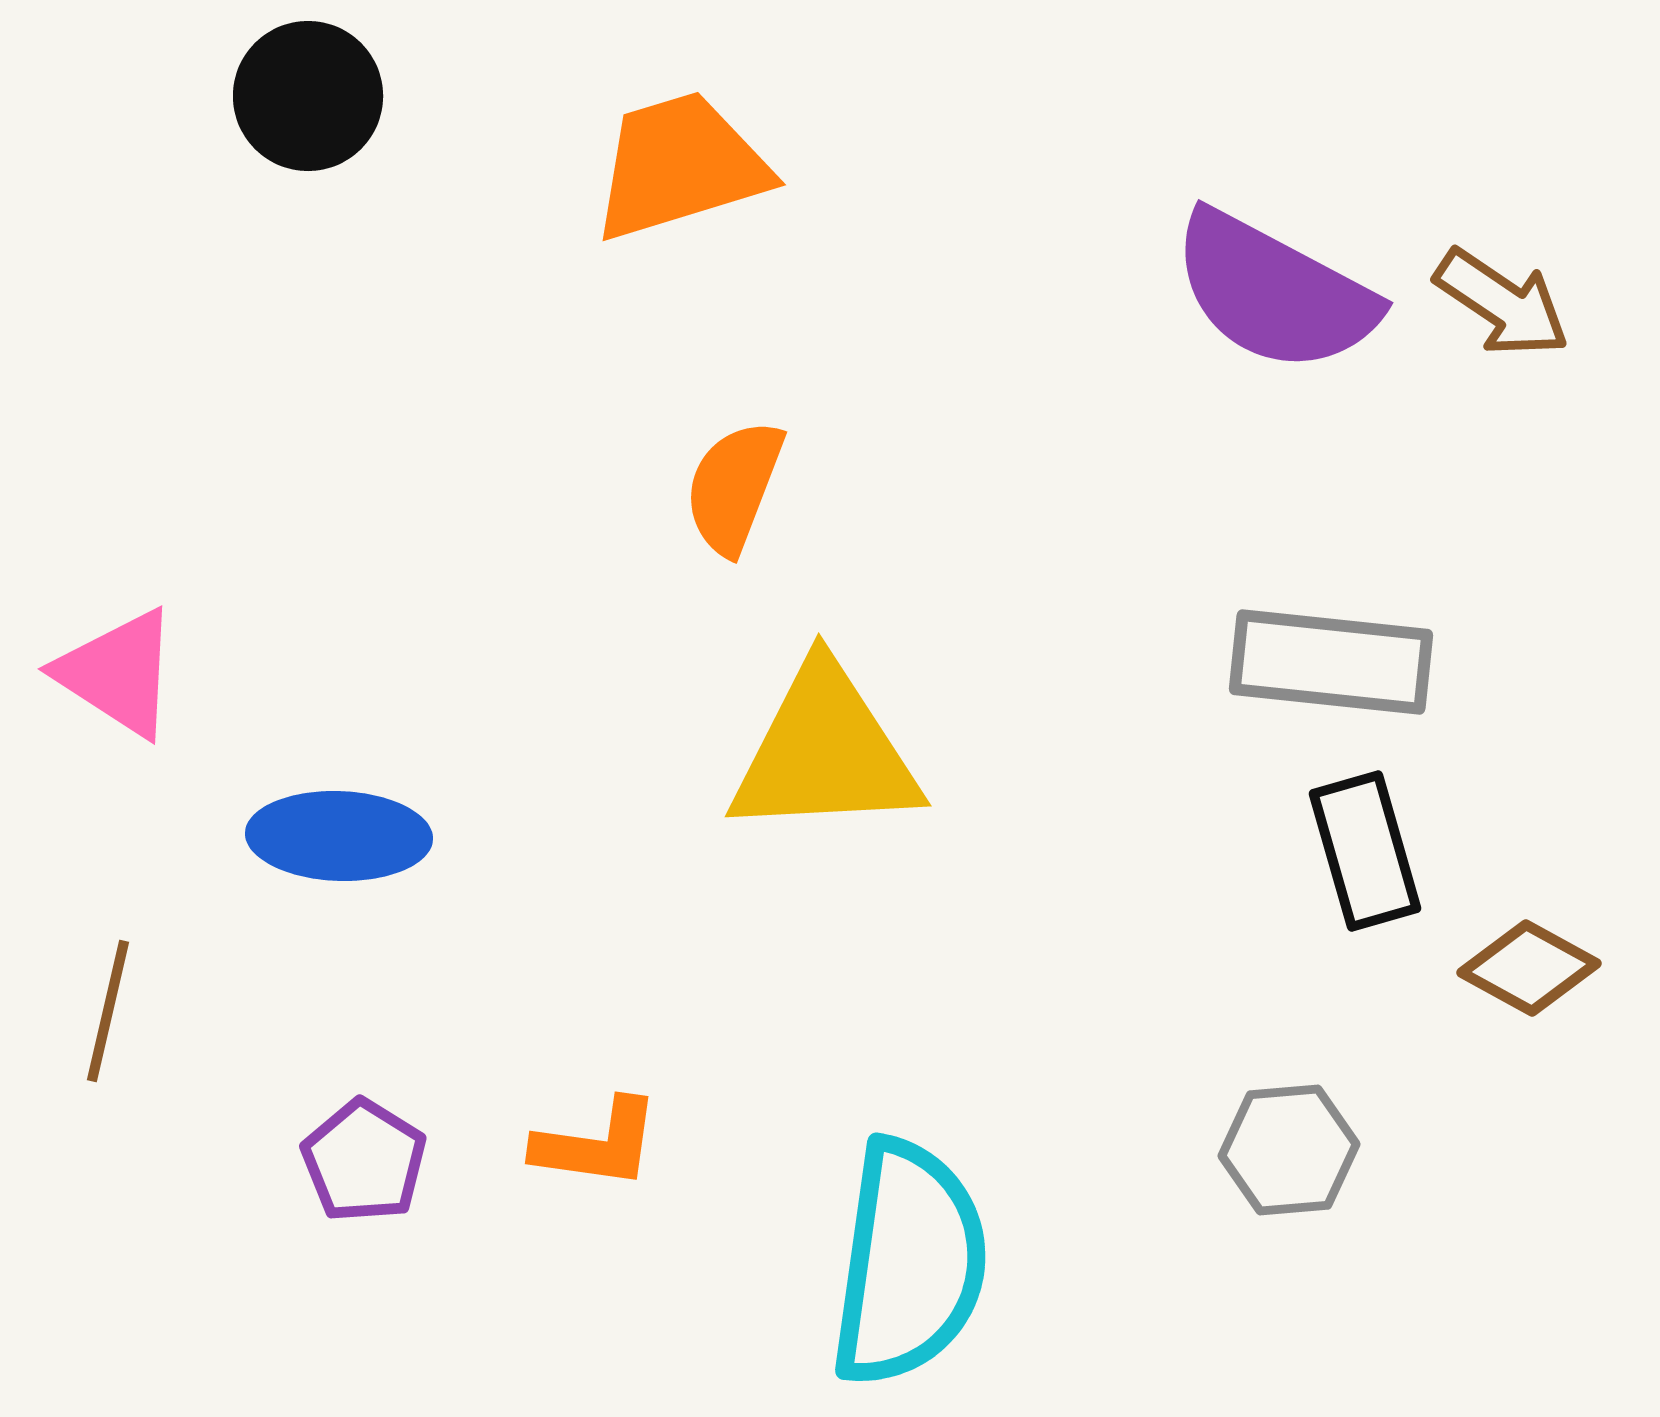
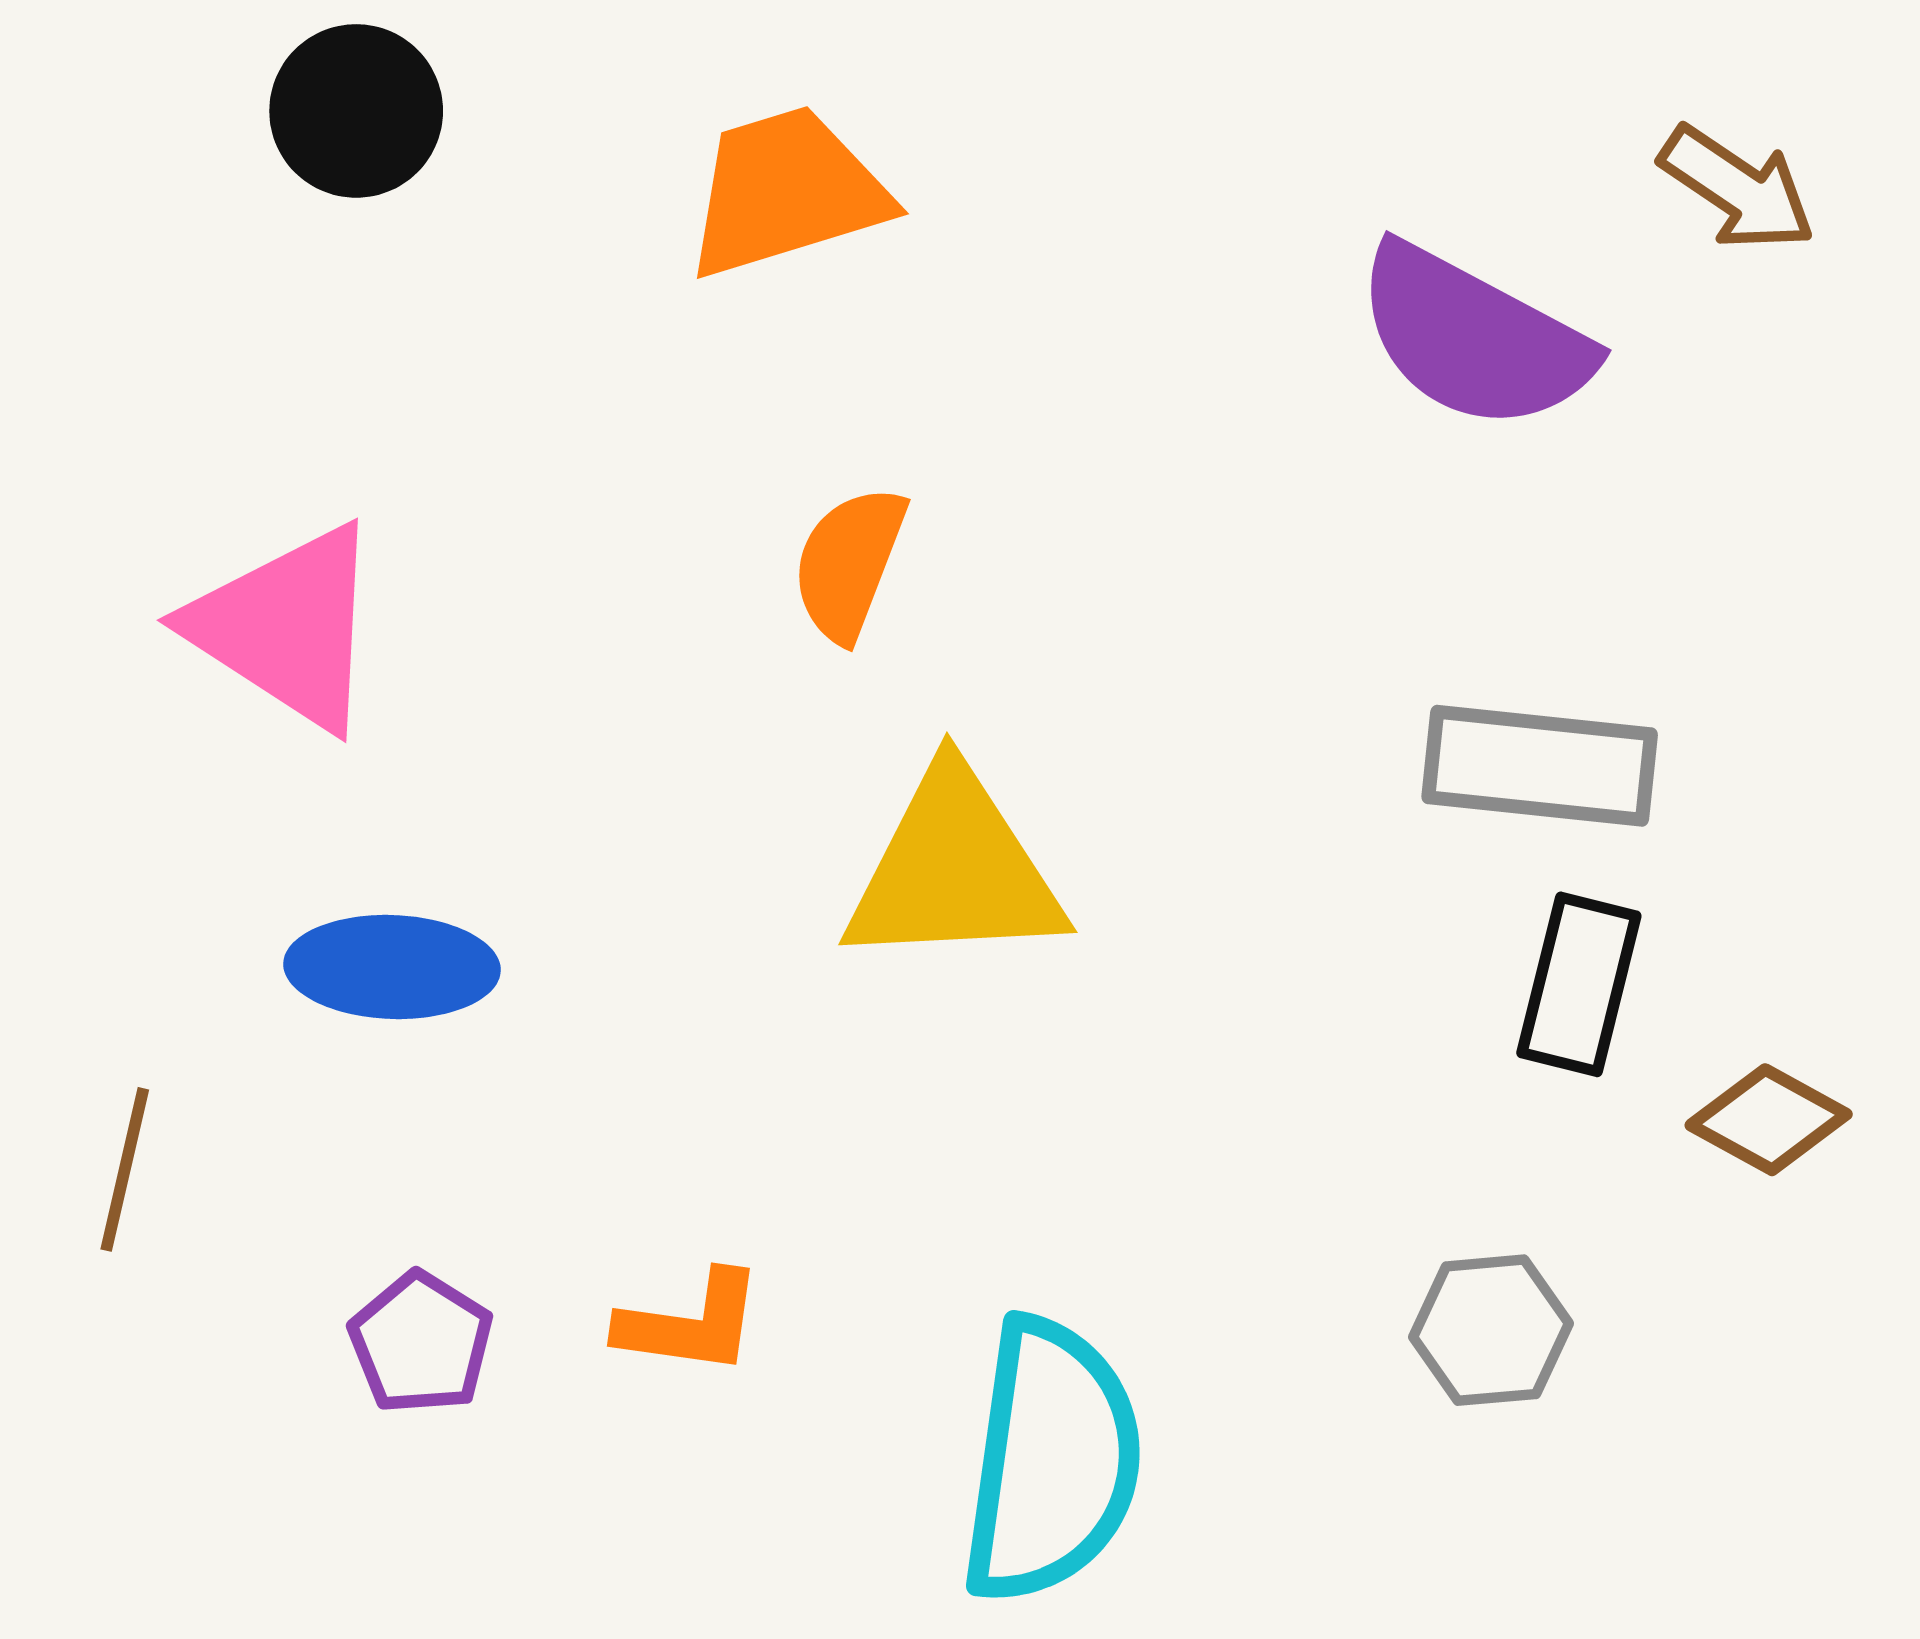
brown arrow: (1502, 303) -> (1737, 188), moved
pink triangle: (118, 673) -> (287, 627), moved, size x1.4
black rectangle: (1365, 851) -> (1579, 984), turned 30

